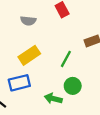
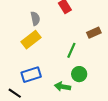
gray semicircle: (28, 21) -> (35, 18), turned -104
yellow rectangle: (29, 55) -> (31, 40), moved

